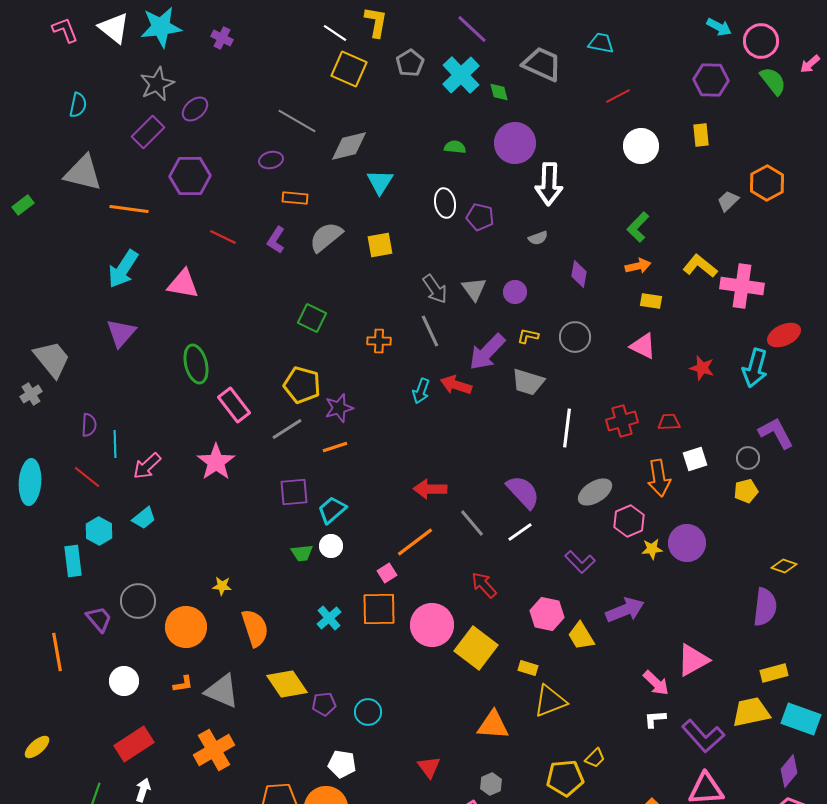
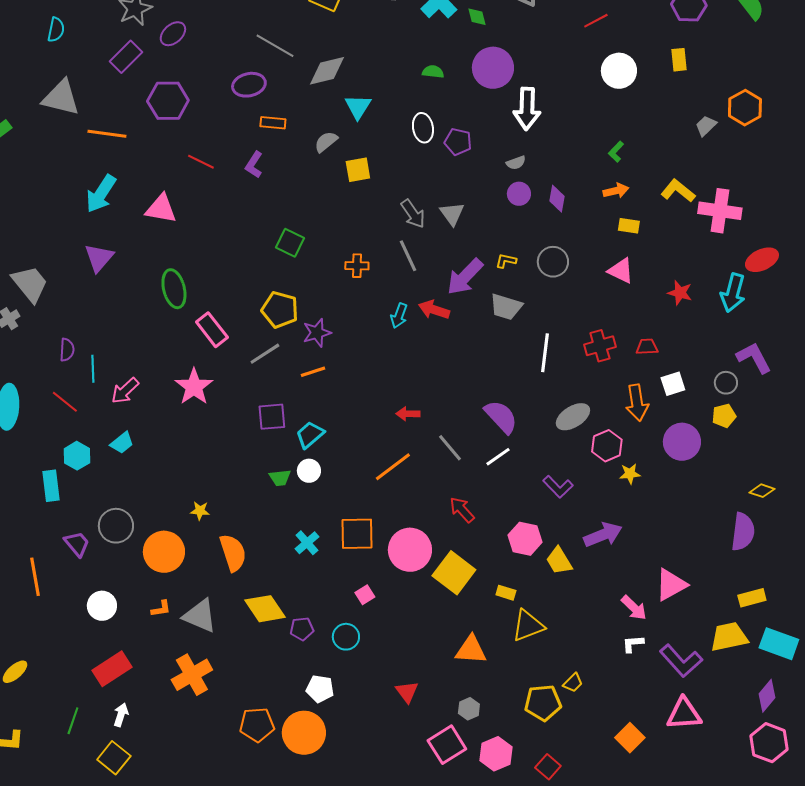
purple ellipse: (271, 160) -> (249, 85), size x1.4
green L-shape: (638, 227) -> (616, 152), size x0.7
gray semicircle: (326, 237) -> (326, 142), moved, size x0.7
purple circle: (515, 292) -> (519, 194), moved
red arrow: (430, 489) -> (408, 414), size x0.7
purple circle: (687, 543) -> (682, 442), moved
pink square: (387, 573) -> (365, 595), moved

